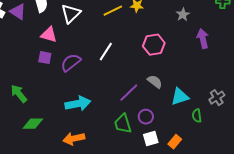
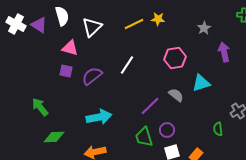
cyan triangle: (180, 97) -> (201, 83), moved

